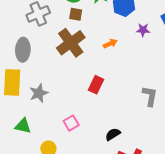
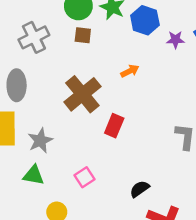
purple star: (143, 30) -> (175, 40), moved
brown cross: (71, 43) -> (82, 94), moved
green triangle: (23, 126) -> (34, 175), moved

